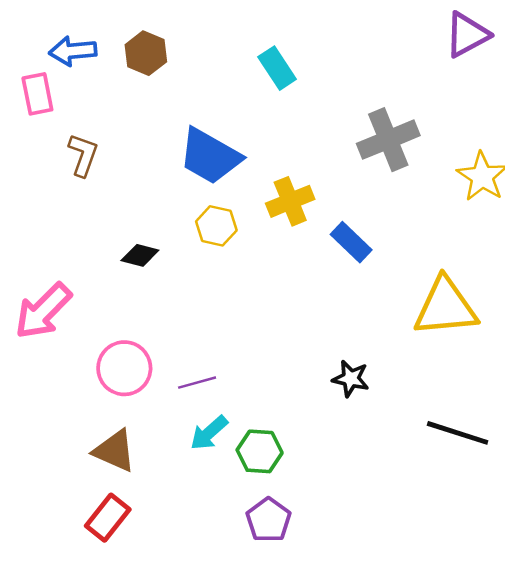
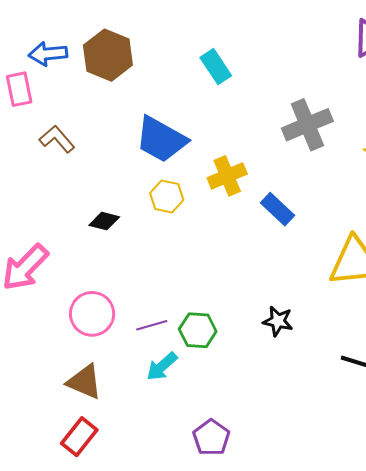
brown hexagon: (146, 53) -> (108, 55), size x1.4
brown L-shape: (83, 155) -> (57, 139), turned -60
green hexagon: (260, 451) -> (198, 330), moved

